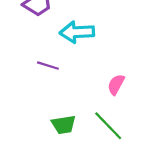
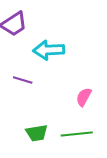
green line: (108, 126) -> (77, 134), turned -52

